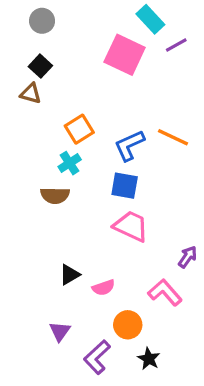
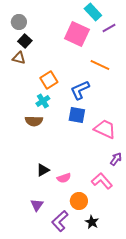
gray circle: (42, 21) -> (19, 22), moved
orange line: (173, 137) -> (100, 65), moved
pink trapezoid: (131, 226) -> (105, 129), moved

